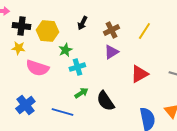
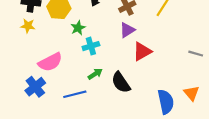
pink semicircle: (37, 68) -> (50, 62), moved, turned -45
red triangle: (139, 74) -> (142, 51), moved
blue line: (62, 112) -> (75, 94), turned -30

